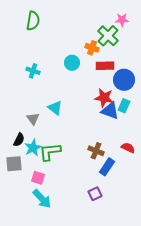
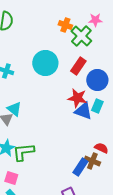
orange cross: (92, 48) -> (65, 25), moved
cyan circle: (72, 63) -> (45, 63), size x1.6
red rectangle: (105, 66) -> (78, 66), turned -54
cyan triangle: (55, 108) -> (14, 109), moved
brown cross: (96, 151) -> (92, 161), moved

